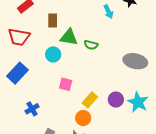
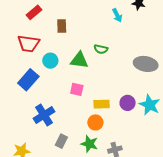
green triangle: (69, 37) -> (79, 60), moved
cyan circle: (53, 54) -> (50, 61), moved
yellow rectangle: (90, 100) -> (102, 104), turned 49
blue cross: (32, 109) -> (44, 115), size x1.5

